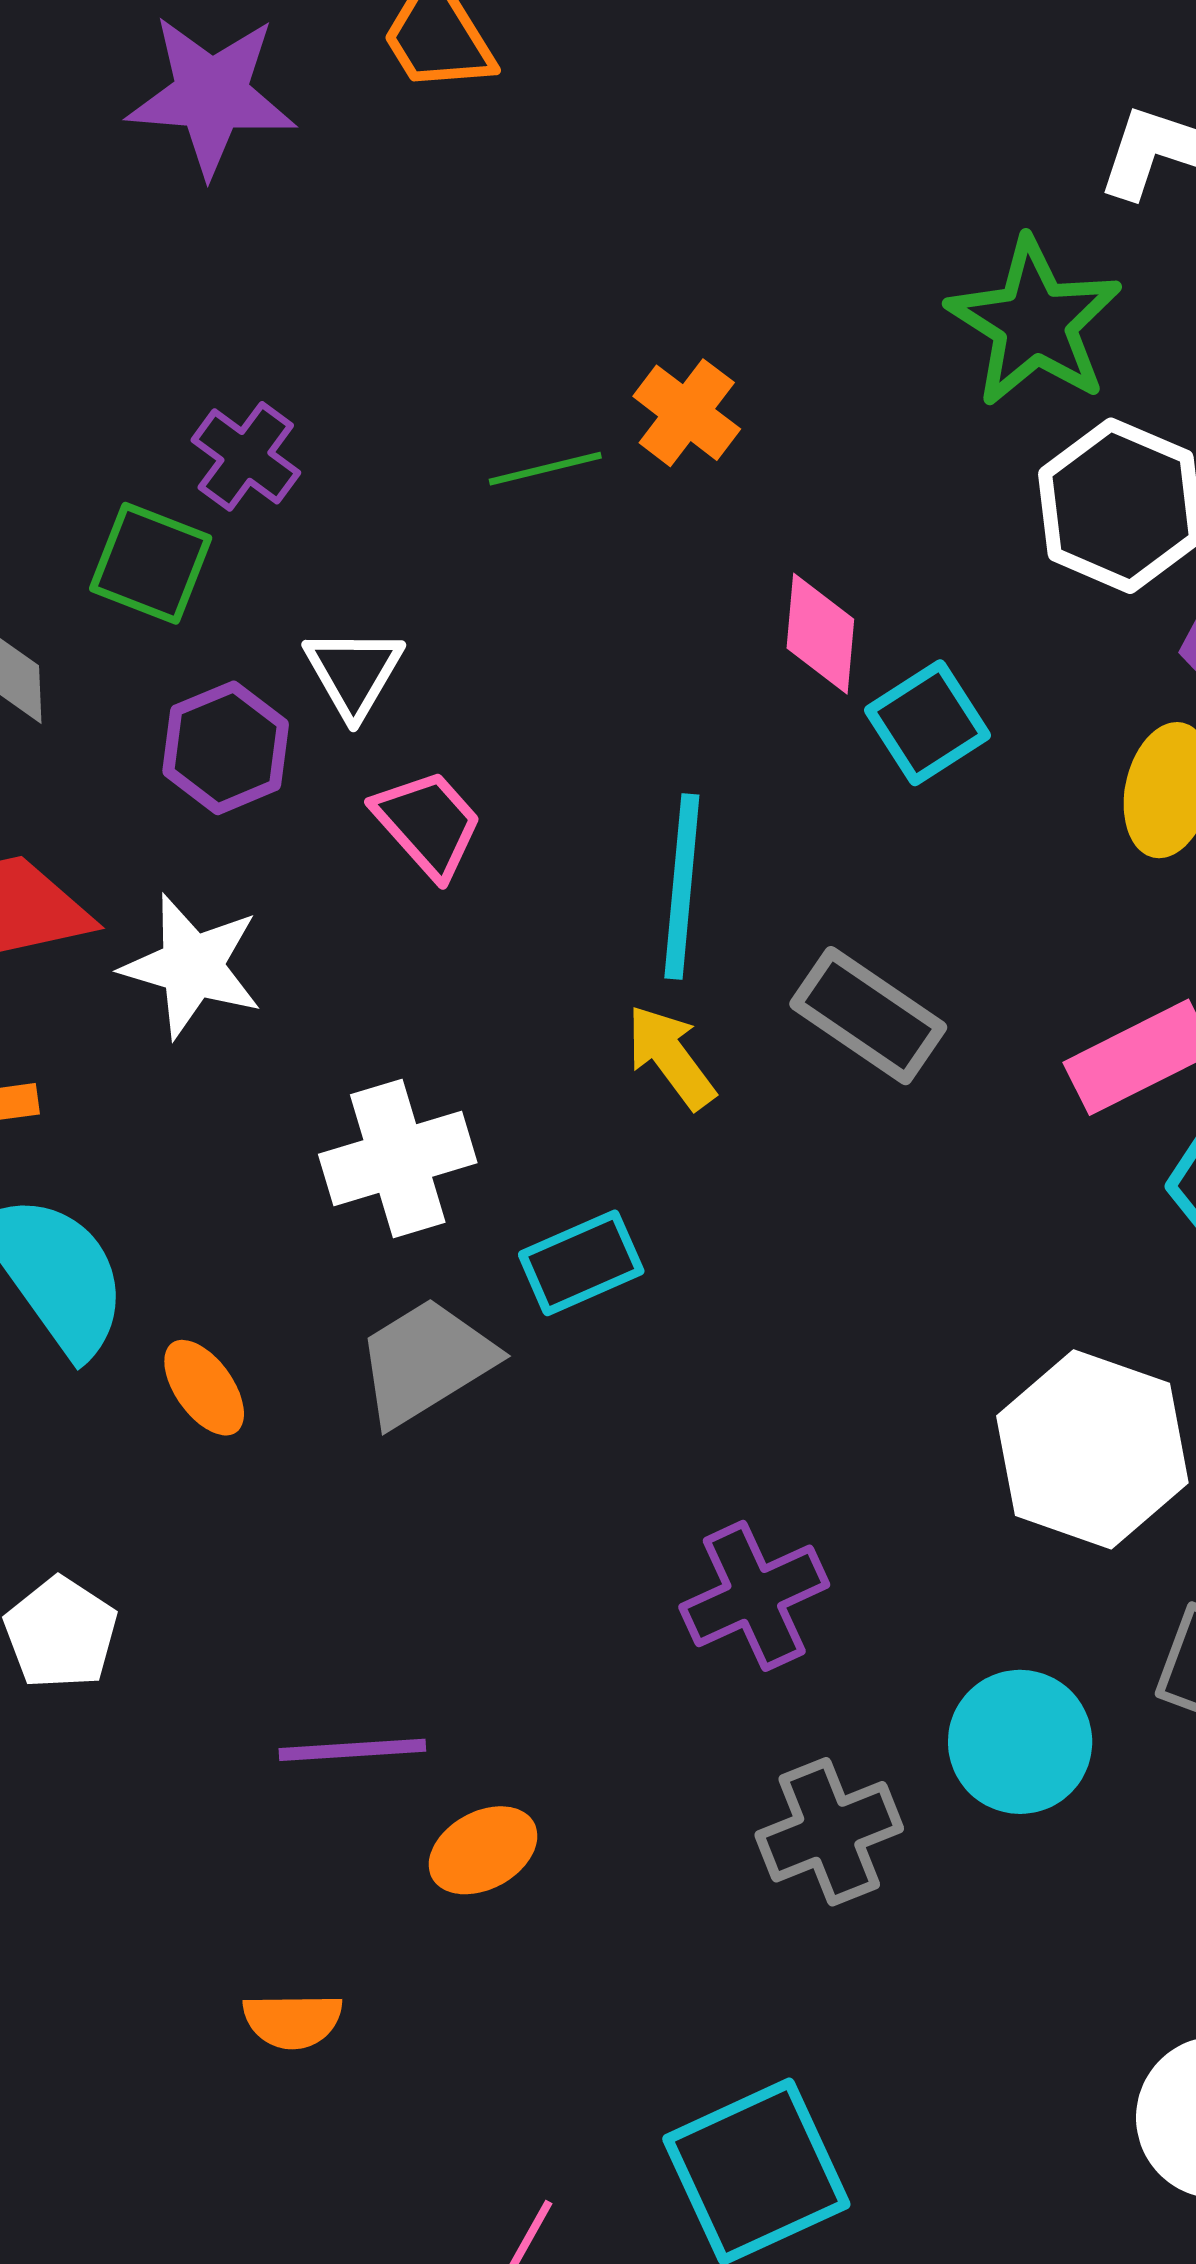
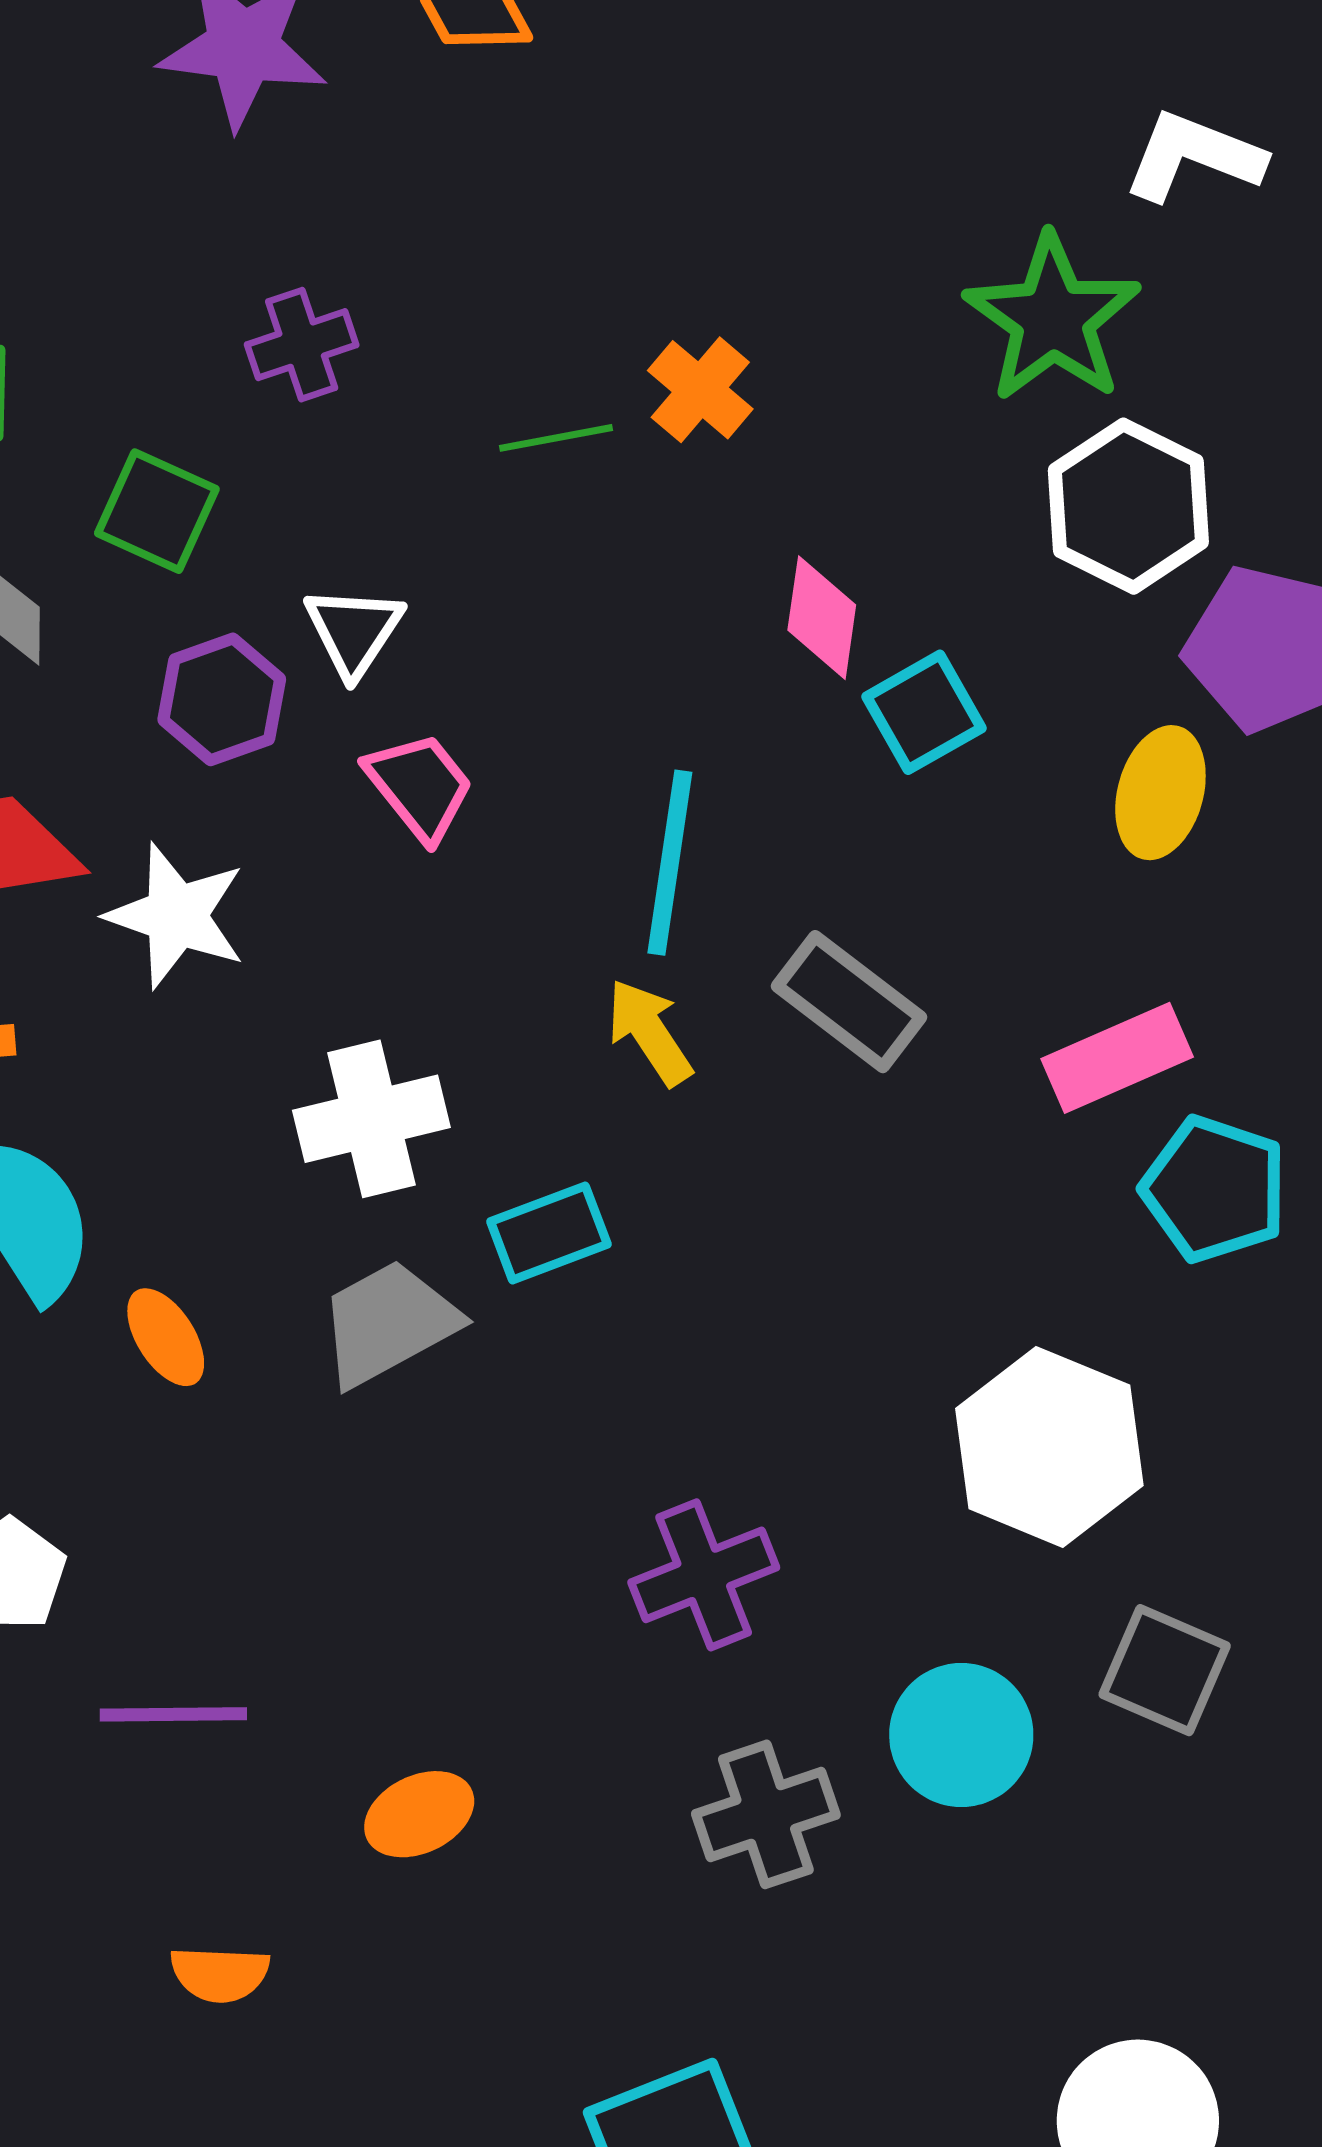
purple cross: (246, 456) -> (302, 345), moved, turned 32
purple line: (352, 1750) -> (173, 1714), moved

